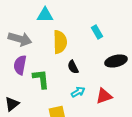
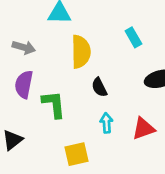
gray arrow: (20, 39) -> (24, 47), size x0.7
cyan arrow: (78, 92) -> (106, 123), turned -64

